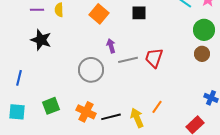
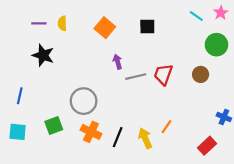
brown circle: (202, 54) -> (201, 74), moved
gray circle: (91, 70) -> (84, 101), moved
black line: (111, 117) -> (118, 137), turned -54

